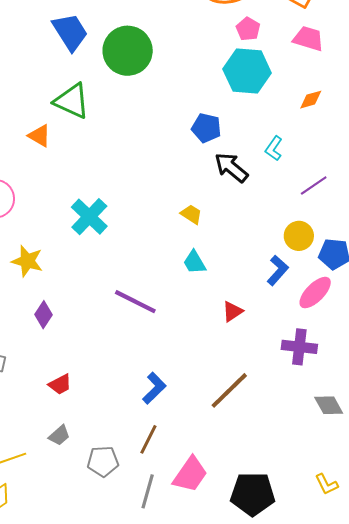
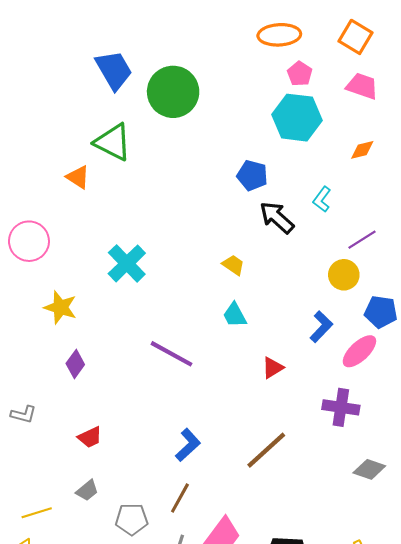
yellow circle: (299, 236) -> (344, 275), moved
gray diamond: (329, 405) -> (369, 469), turned -44

